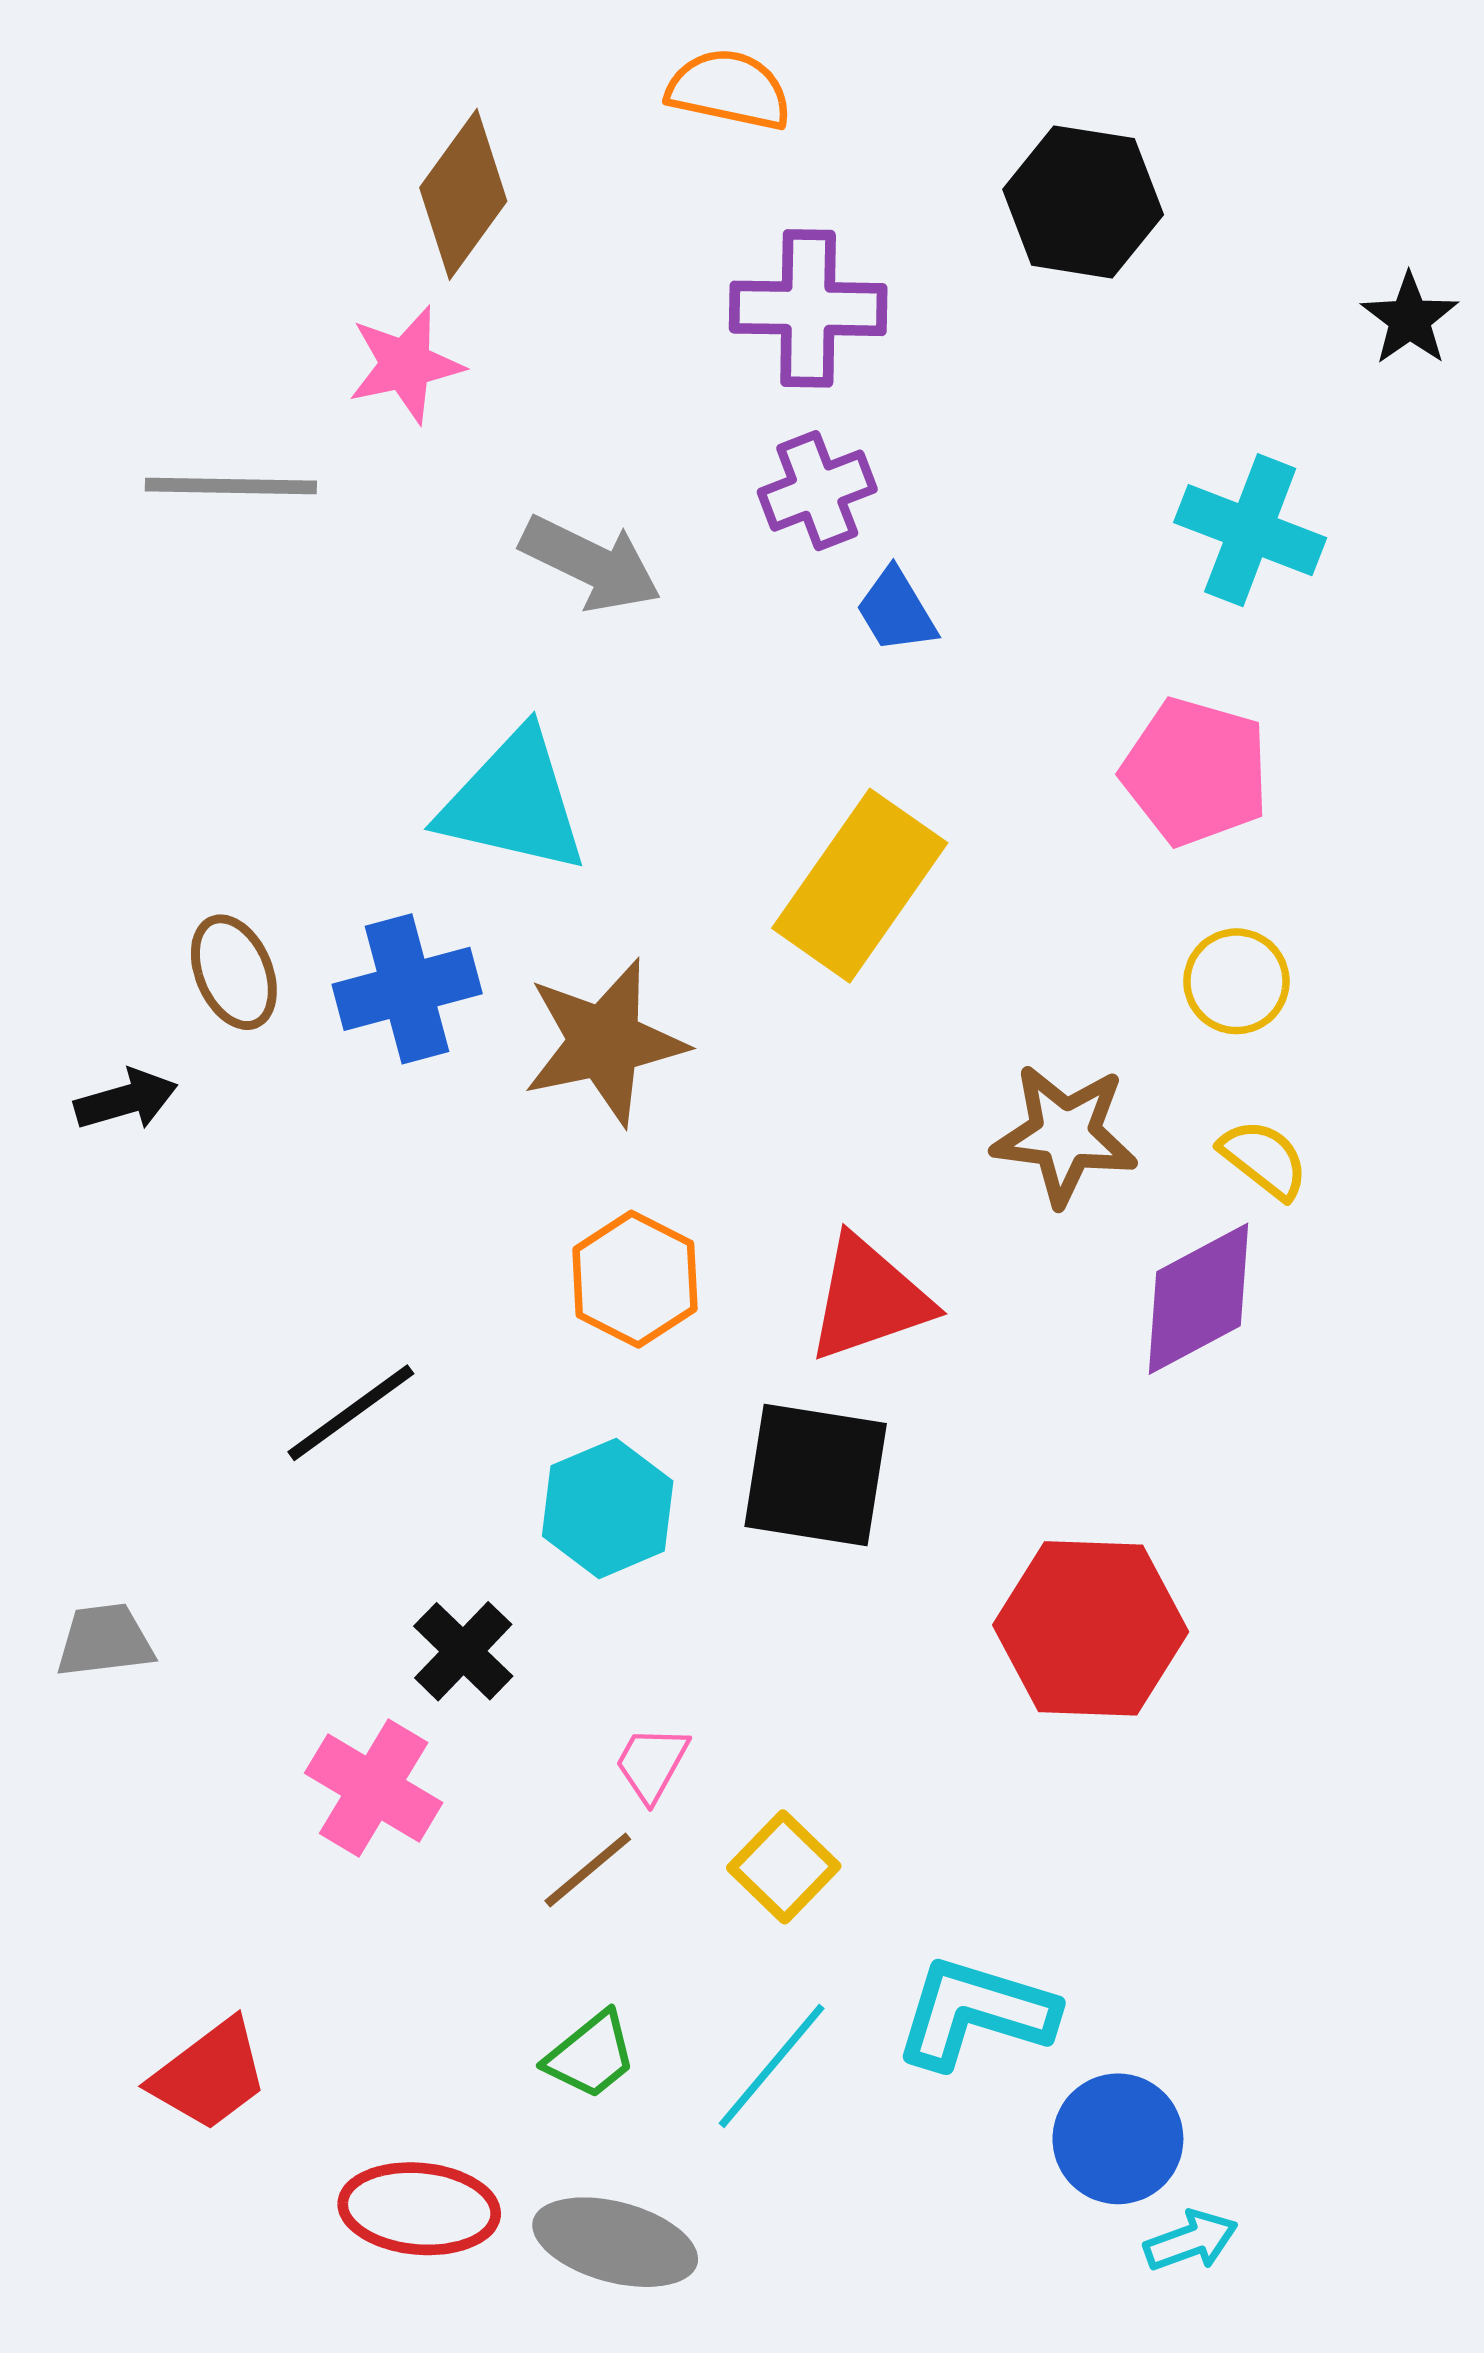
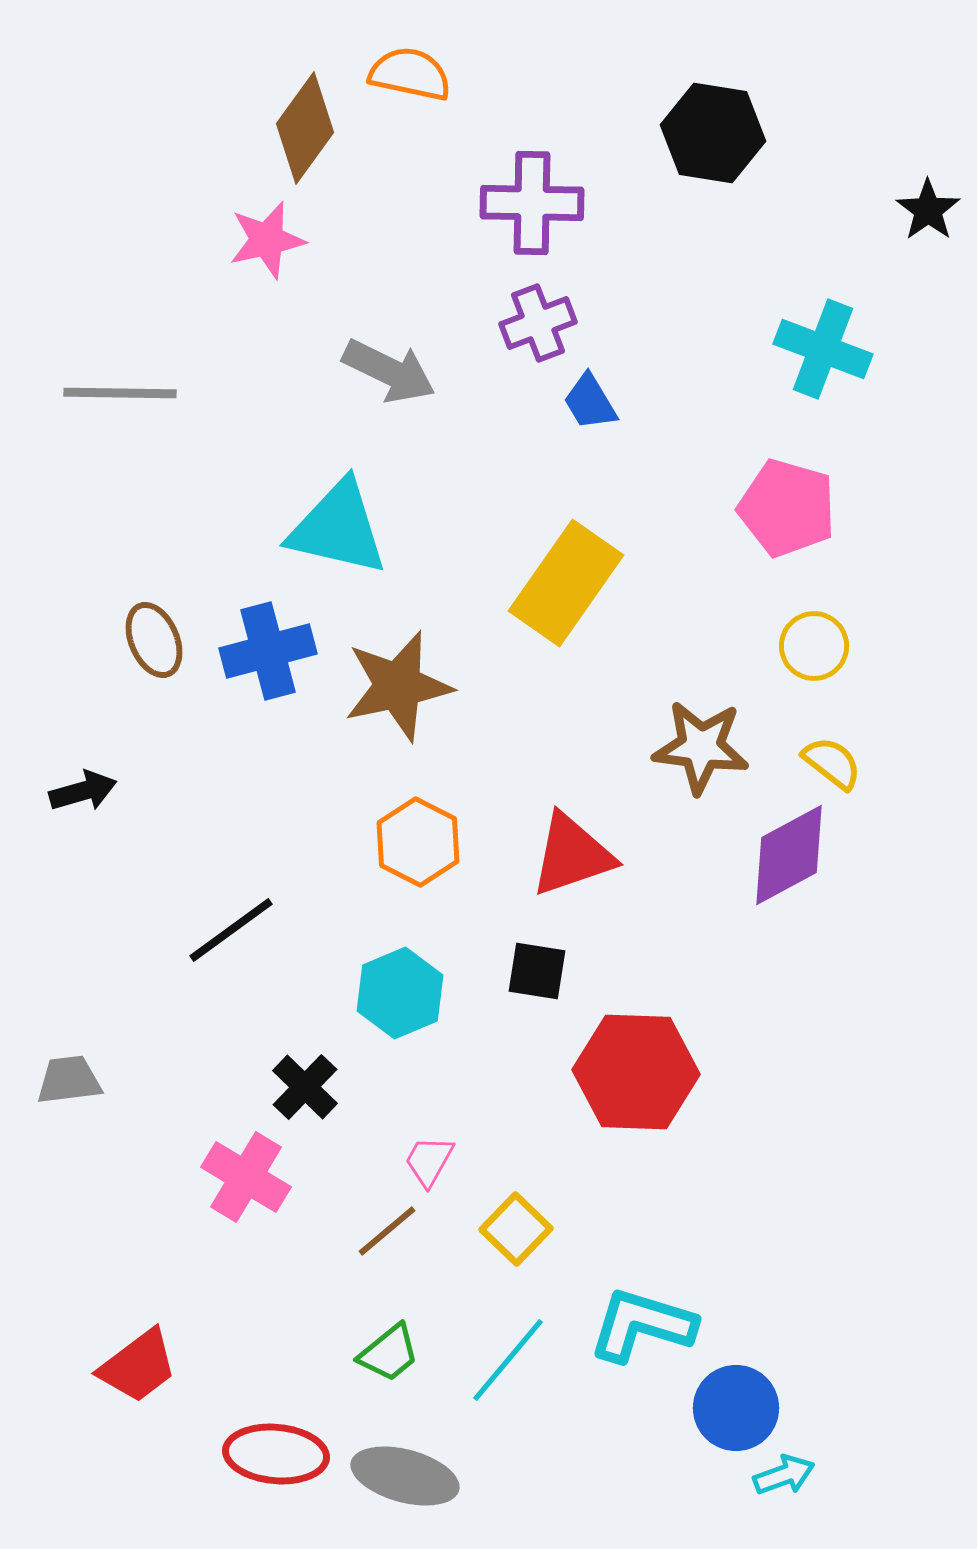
orange semicircle: (729, 90) -> (410, 74), moved
gray line: (231, 486) -> (120, 393), moved
black arrow: (126, 1100) -> (83, 791), moved
black square: (816, 1475) -> (537, 971), size x0.6
red hexagon: (1091, 1628) -> (636, 1072), moved

